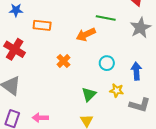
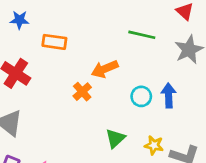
orange arrow: (86, 34) -> (105, 69), moved
blue arrow: (136, 71) -> (169, 95), moved
yellow star: (117, 90) -> (154, 145), moved

